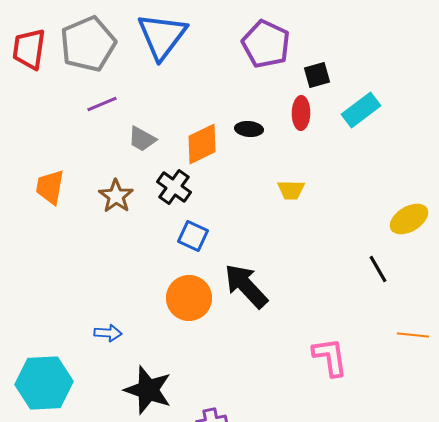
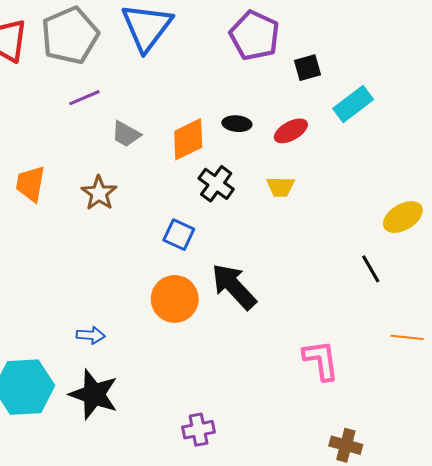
red ellipse: (301, 113) -> (291, 131), moved, turned 60
black cross: (174, 187) -> (216, 184), moved
black star: (148, 390) -> (94, 394), moved

